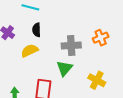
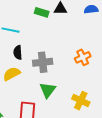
gray cross: (71, 46) -> (43, 62), moved

